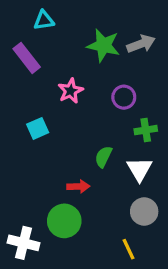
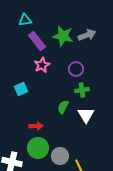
purple rectangle: (27, 58) -> (37, 41), moved
green cross: (146, 130) -> (82, 90), moved
red arrow: (78, 186) -> (36, 126), moved
gray circle: (144, 212) -> (60, 156), moved

